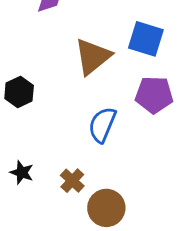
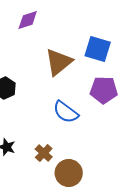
blue semicircle: (102, 125) -> (66, 112), turned -76

